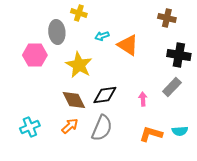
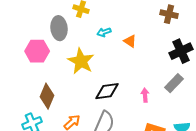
orange triangle: (128, 45) -> (130, 41), size x0.6
black cross: (179, 55) -> (181, 51), turned -35
brown diamond: (74, 100) -> (47, 96), moved, turned 50

